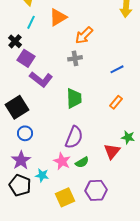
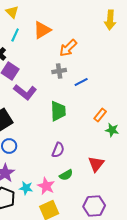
blue line: (117, 69) -> (81, 82), moved
purple semicircle: (74, 137) -> (58, 150), size x0.7
green star: (128, 137) -> (112, 130), moved
pink star: (62, 161) -> (46, 186), moved
purple hexagon: (96, 190) -> (94, 206), moved

